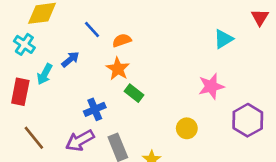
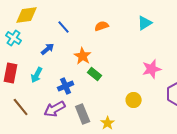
cyan triangle: (223, 39) -> (145, 23), moved
orange semicircle: (122, 40) -> (102, 26), moved
cyan arrow: (45, 74) -> (37, 75), moved

